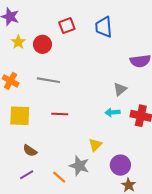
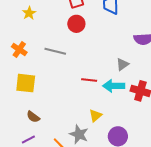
red circle: (42, 44) -> (76, 24), moved
cyan arrow: (112, 112) -> (114, 86), size x1.5
red line: (60, 114) -> (89, 80), moved

